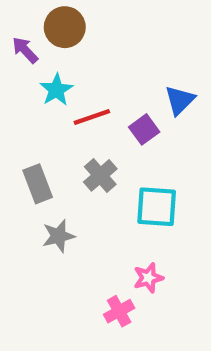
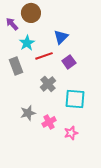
blue triangle: (180, 100) -> (61, 37), moved
gray rectangle: (38, 184) -> (16, 66), moved
pink cross: (119, 311) -> (49, 122), moved

